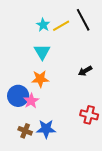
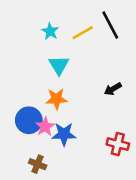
cyan star: (43, 25) -> (50, 31), moved
blue star: (46, 129) -> (64, 134), moved

